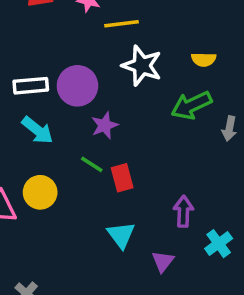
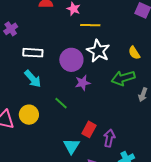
yellow semicircle: (204, 59) -> (134, 53), turned 48
purple circle: (77, 86) -> (71, 60), moved
purple star: (105, 125) -> (83, 83), moved
red rectangle: (122, 178) -> (89, 129), moved, turned 35

